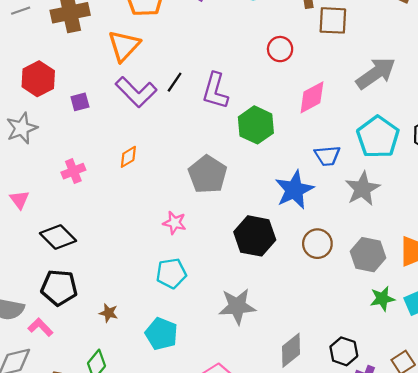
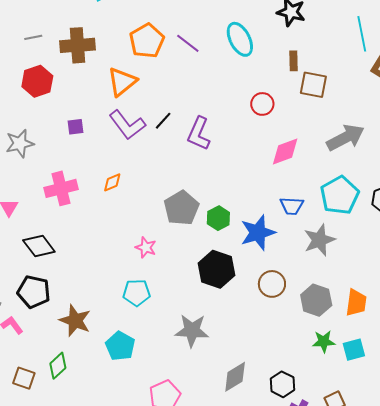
red hexagon: (38, 79) -> (37, 81), moved
green hexagon: (256, 125) -> (218, 218), moved, size x0.7
pink cross: (73, 171) -> (61, 188), size x1.5
brown star: (109, 313) -> (75, 321), size x1.8

